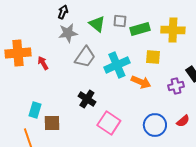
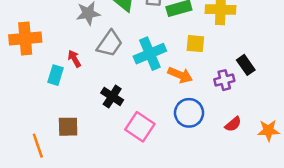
red arrow: (43, 63) -> (74, 59), moved
cyan rectangle: (35, 110) -> (55, 75), moved
blue circle: (155, 125) -> (189, 113), moved

